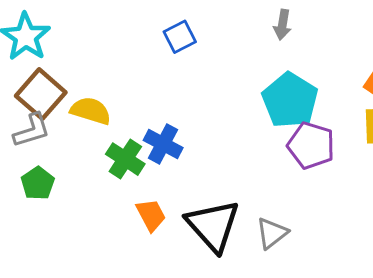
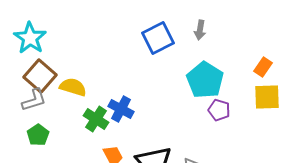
blue square: (180, 37) -> (158, 38), moved, size x1.5
purple pentagon: (311, 145) -> (219, 110), size x0.7

